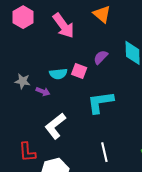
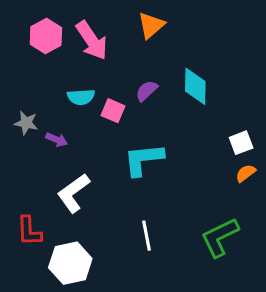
orange triangle: (102, 14) -> (151, 25), turned 36
pink hexagon: (23, 17) -> (46, 36), moved
cyan semicircle: (58, 74) -> (81, 97), moved

